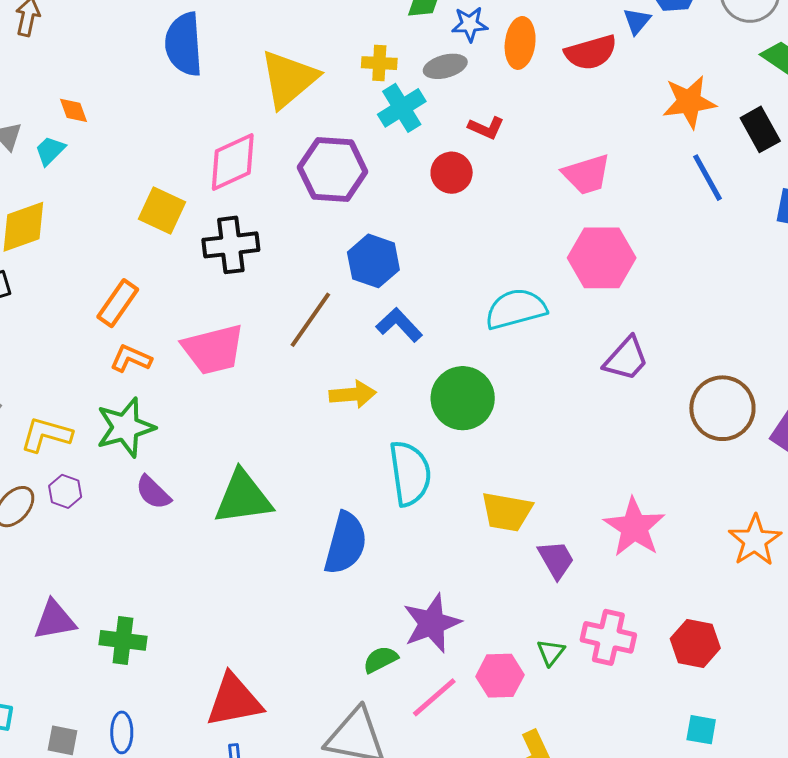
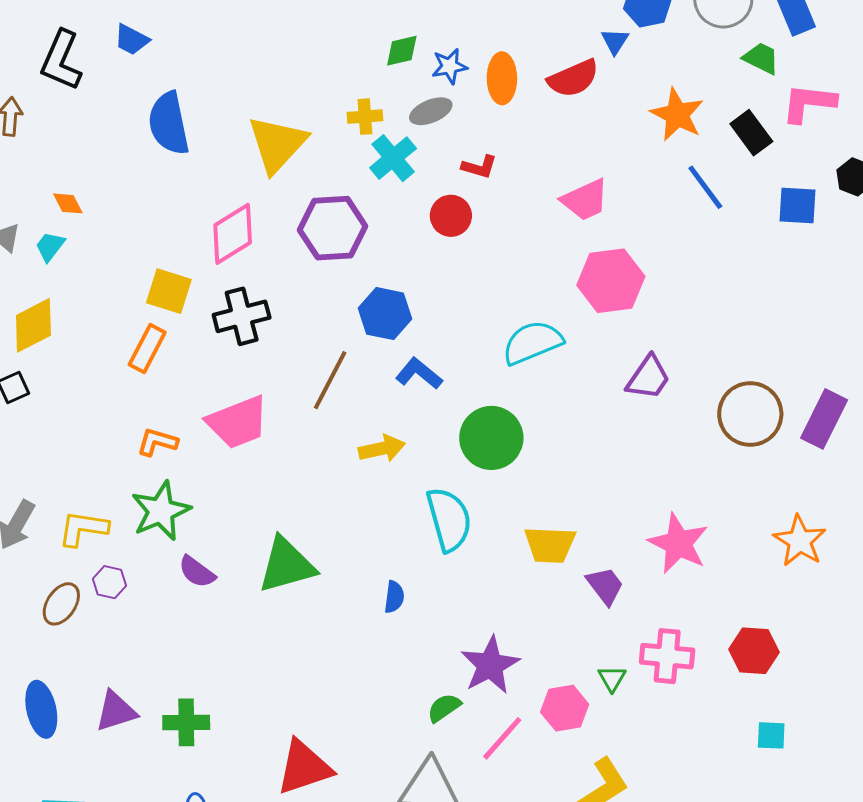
orange star: (689, 102) -> (677, 115), turned -30
orange rectangle: (118, 303) -> (147, 348), moved
blue semicircle: (346, 543) -> (394, 597), size x0.5

